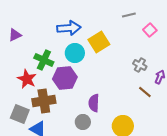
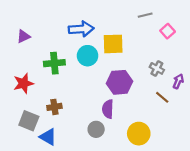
yellow square: (99, 42) -> (113, 44), turned 30
green cross: (44, 60) -> (54, 63), turned -30
purple hexagon: (65, 78) -> (120, 82), moved
red star: (27, 79) -> (23, 83), moved, turned 30
brown cross: (44, 101) -> (54, 107), size x0.6

